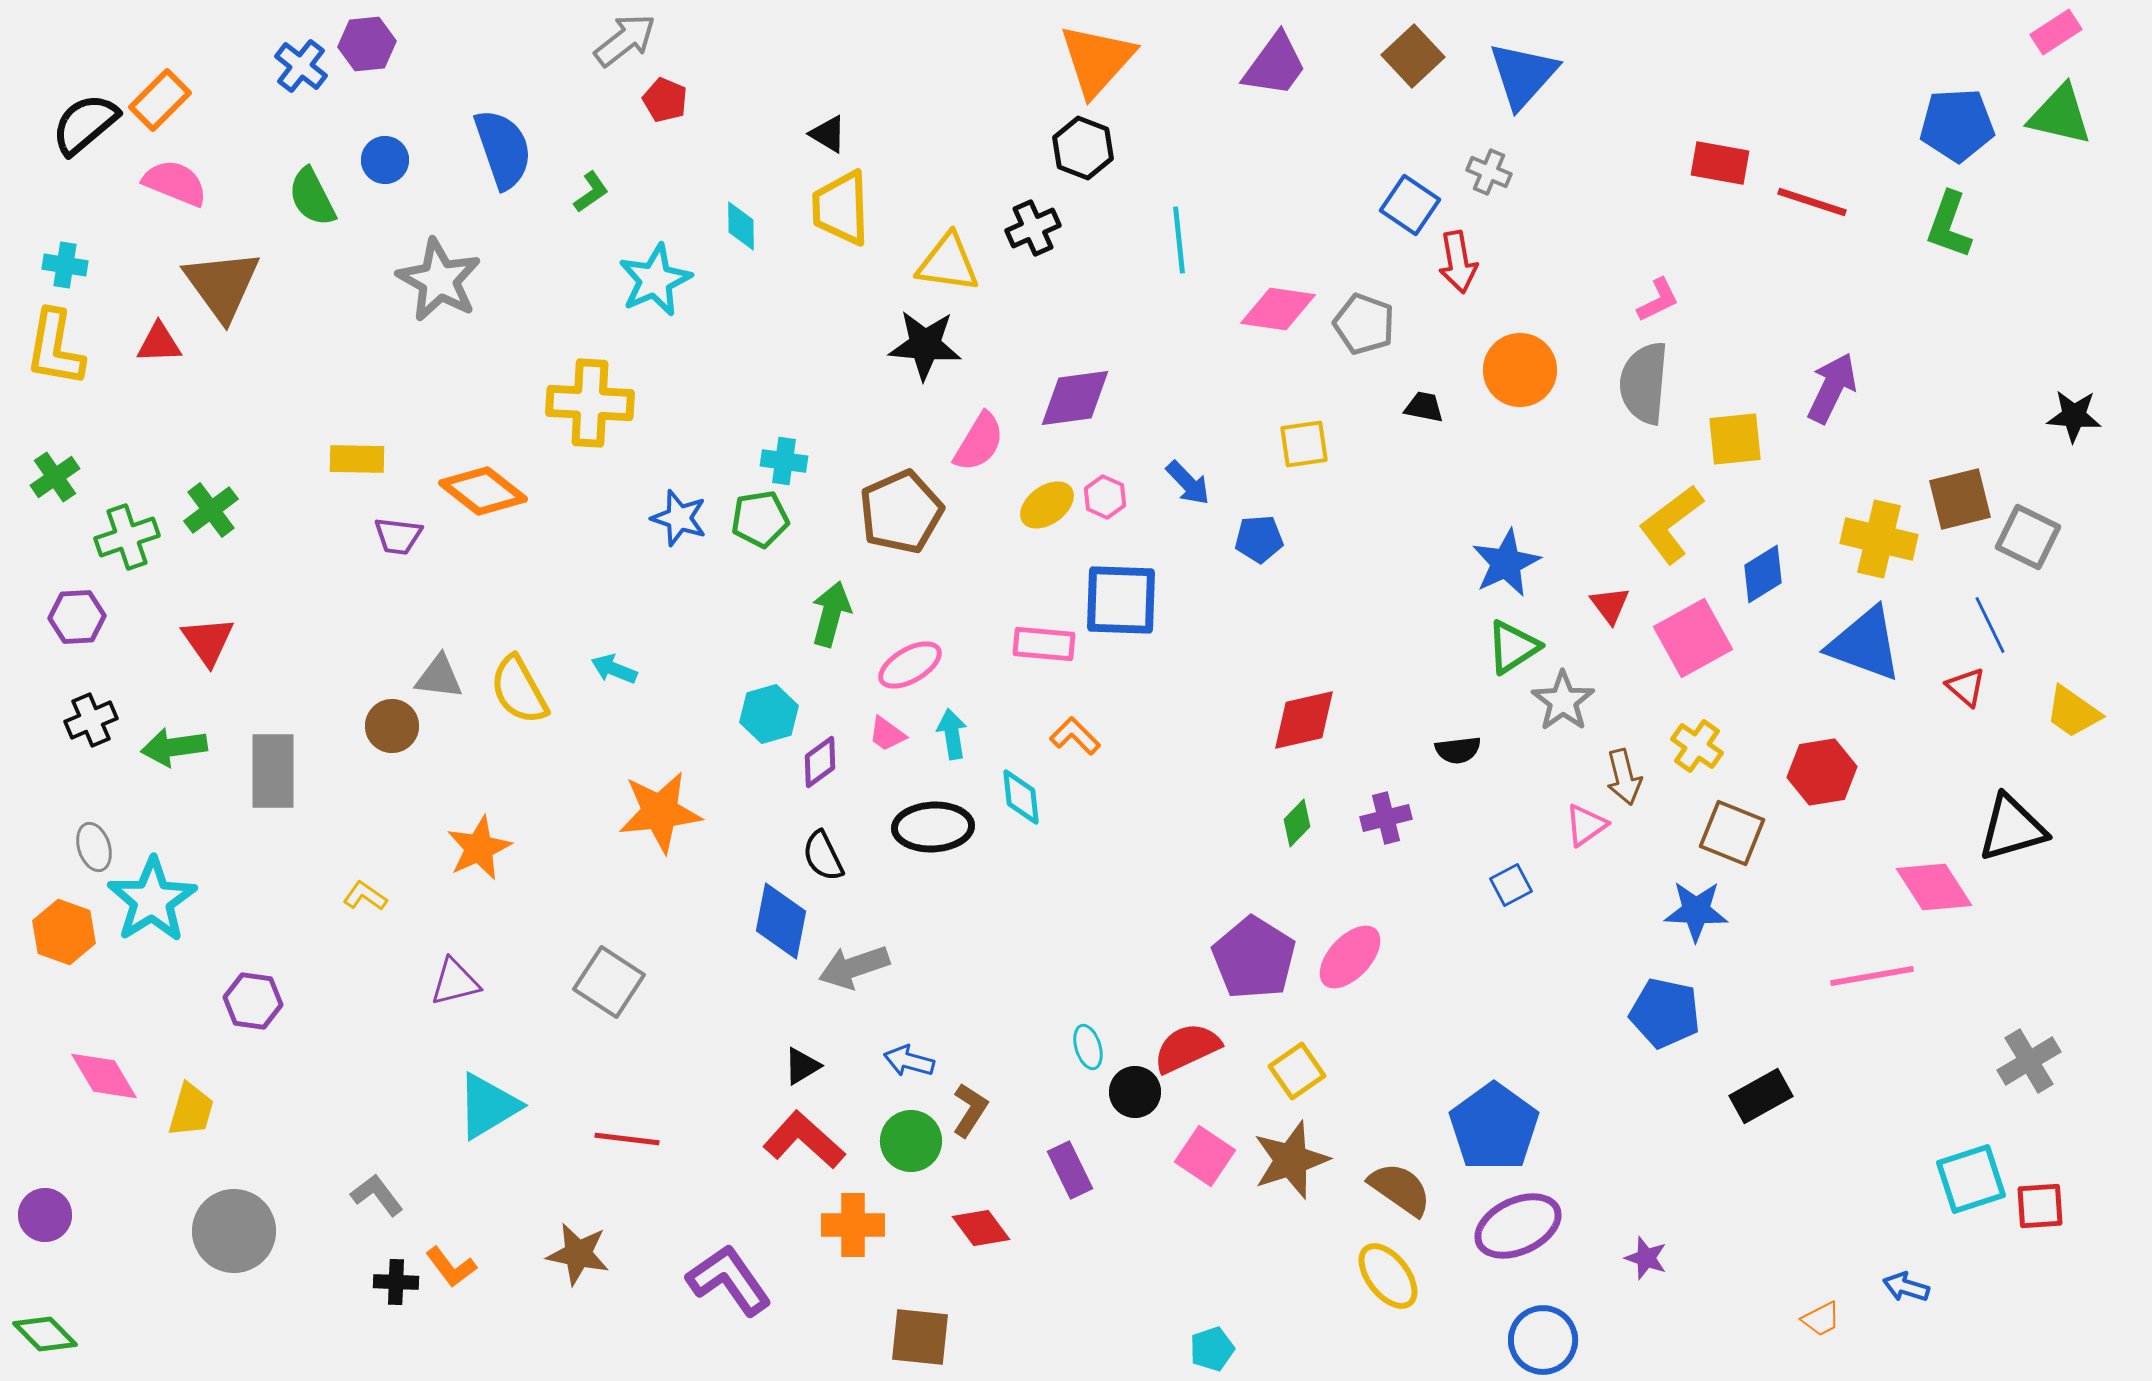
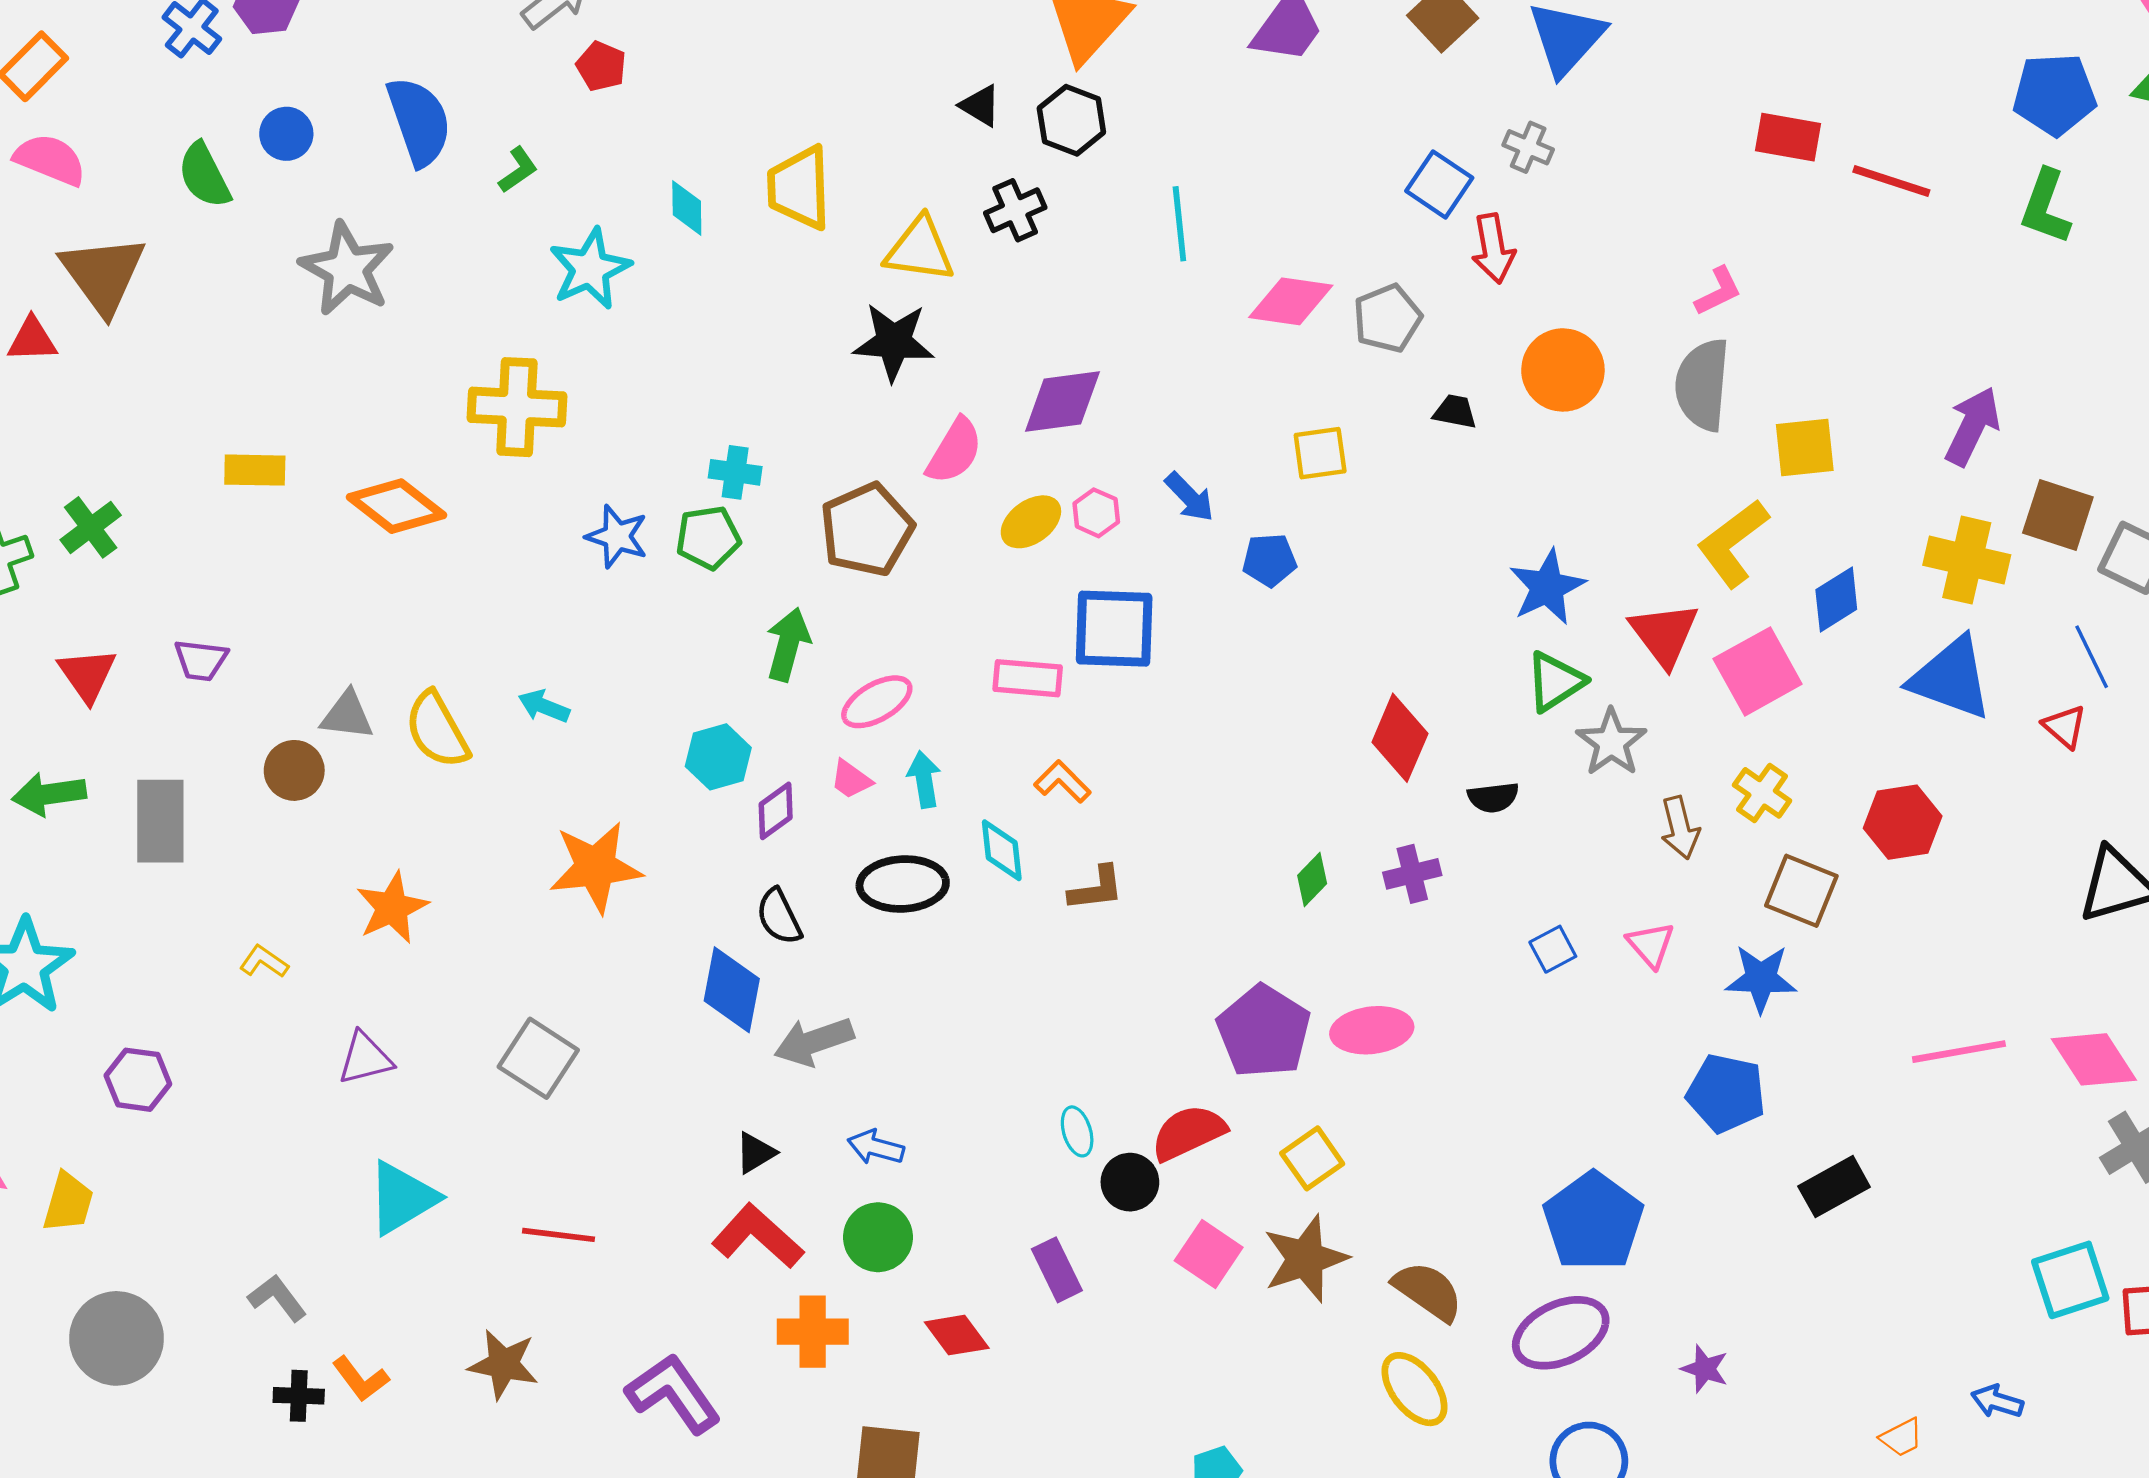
black triangle: (828, 134) -> (980, 106), moved
gray pentagon: (1364, 324) -> (1388, 318), turned 30
purple arrow: (1832, 388) -> (1972, 426), moved
brown square: (1960, 499) -> (2058, 515), turned 32
purple trapezoid: (398, 536) -> (201, 660), moved
red triangle: (1610, 605) -> (1664, 634), size x1.6
red diamond: (1304, 720) -> (1400, 738), moved, turned -54
pink triangle: (1586, 825) -> (1651, 945), moved, turned -36
pink diamond: (1934, 887) -> (2094, 1059), moved
pink ellipse: (1350, 957) -> (1372, 1030), turned 40
brown L-shape: (970, 1110) -> (1096, 889), moved, turned 50
blue pentagon: (1494, 1127) -> (1593, 1221), moved

